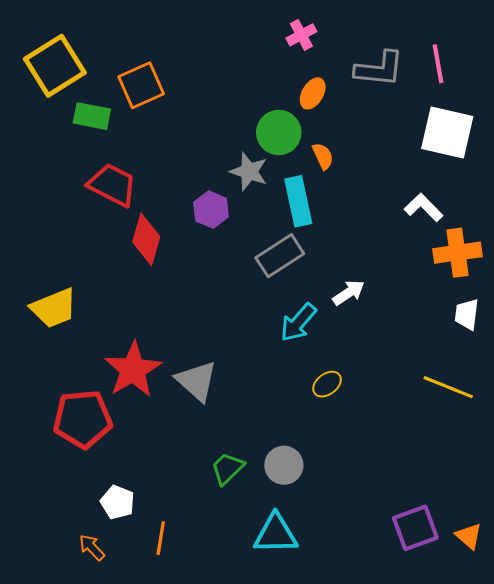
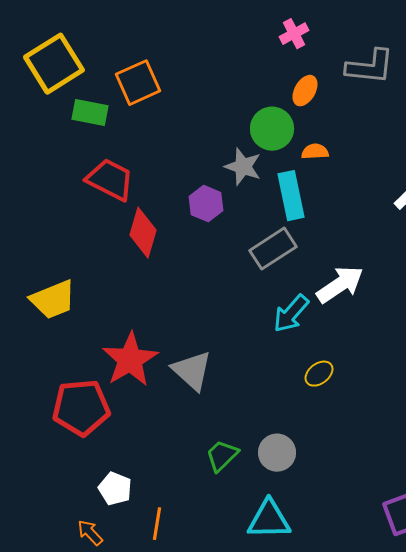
orange semicircle: (323, 156) -> (315, 152), turned -68
white arrow: (349, 293) -> (340, 285), size x1.5

